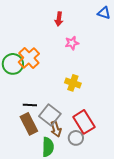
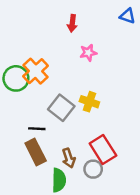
gray square: (50, 115) -> (61, 108), moved

